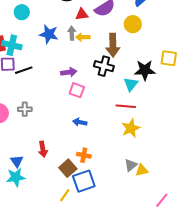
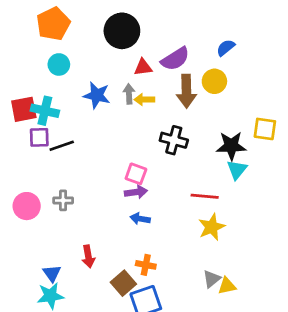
brown arrow: (113, 45) -> (186, 91), moved
purple arrow: (69, 72) -> (136, 192), moved
cyan triangle: (131, 84) -> (237, 170), moved

